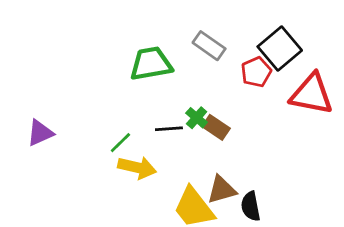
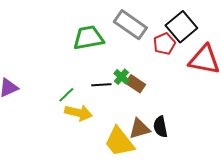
gray rectangle: (209, 46) -> (130, 25), size x1.4
black semicircle: (251, 206) -> (160, 127), moved

